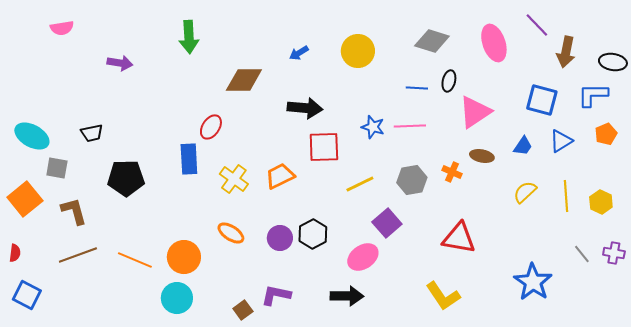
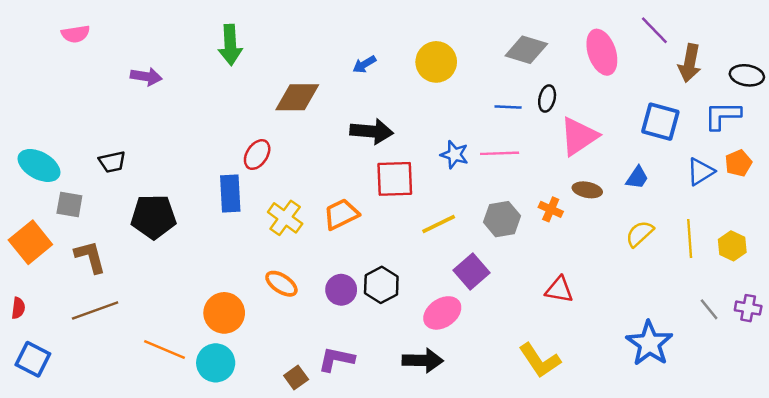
blue triangle: (561, 141) -> (701, 172), moved
red triangle: (459, 238) -> (559, 290), size x0.7
orange line: (135, 260) -> (164, 349), moved

